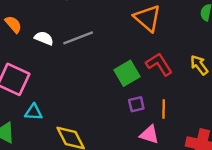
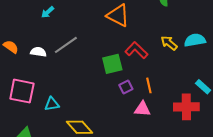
green square: (127, 73) -> (112, 64), turned 30
cyan triangle: (34, 112) -> (52, 104), moved

